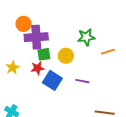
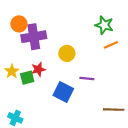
green star: (86, 37) -> (104, 25), moved, turned 30
green square: (44, 54) -> (27, 78), moved
blue square: (52, 80) -> (63, 92), moved

